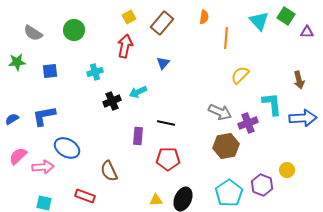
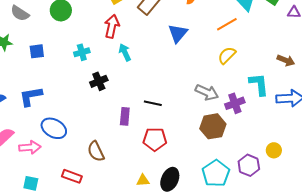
orange line: (226, 38) -> (227, 24), moved, turned 55
blue triangle: (163, 63) -> (178, 33), moved, size x1.5
brown arrow: (299, 80) -> (286, 60), turned -54
cyan arrow: (138, 92) -> (125, 52), moved, turned 90

